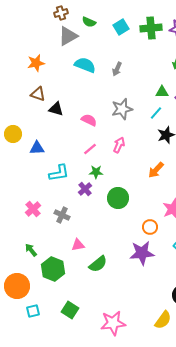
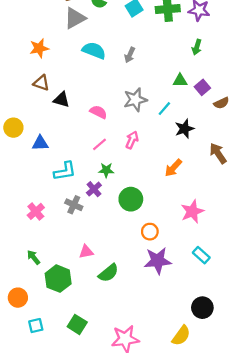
cyan line: (156, 113) -> (164, 109), moved
gray cross: (62, 215) -> (74, 205), moved
orange circle: (150, 227) -> (150, 232), moved
orange circle: (17, 286) -> (18, 298), size x0.7

